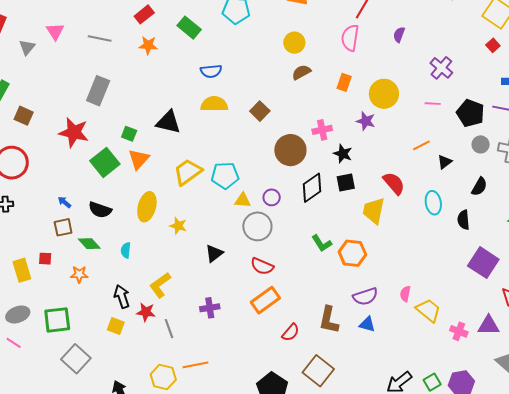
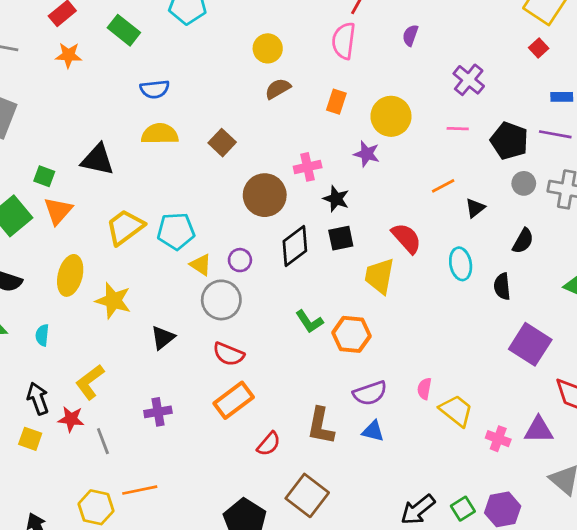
yellow triangle: (243, 200) -> (201, 265), turned 30
yellow star: (178, 226) -> (113, 301), size x1.5

